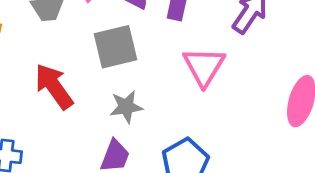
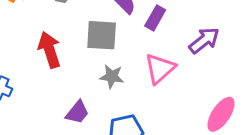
gray star: (126, 107) -> (112, 77), moved

